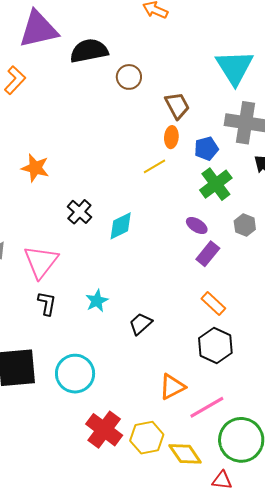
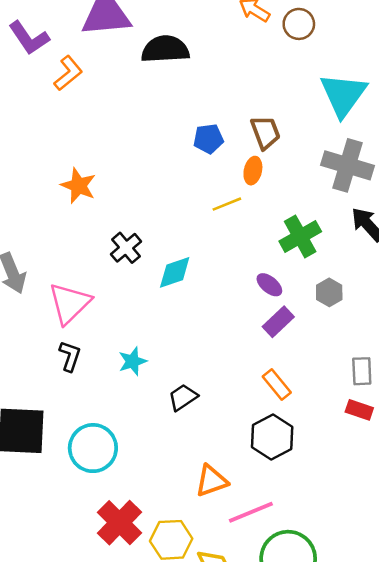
brown circle: (129, 77) -> (299, 24), moved
blue pentagon: (206, 149) -> (208, 139), moved

